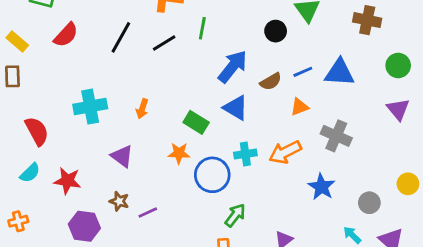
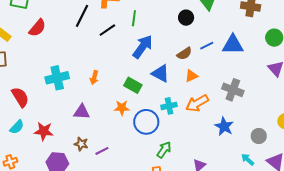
black line: (121, 37) -> (82, 16), moved
blue arrow: (233, 67) -> (143, 47), moved
orange triangle: (299, 107) -> (191, 76), moved
purple triangle: (122, 156) -> (82, 112), turned -30

